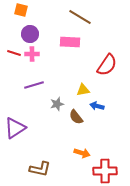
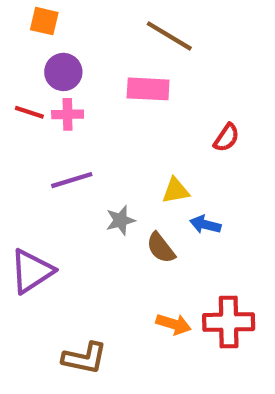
red semicircle: (107, 65) -> (227, 138), size x0.6
red cross: (105, 171) -> (229, 322), moved

